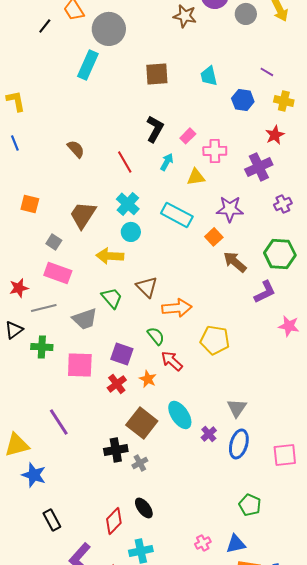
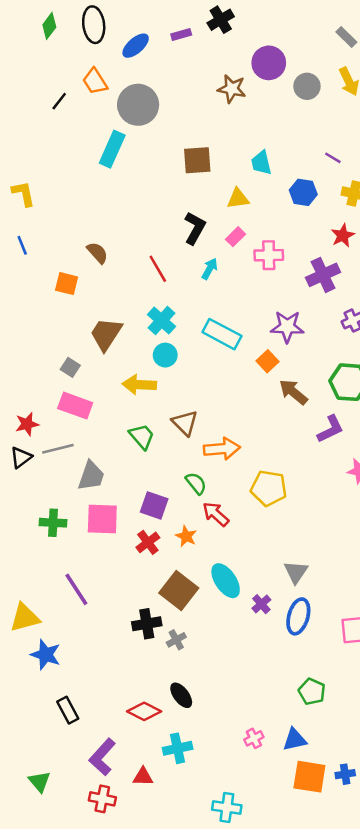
yellow triangle: (196, 177) -> (238, 198), moved
orange square: (30, 204) -> (67, 284), moved
gray trapezoid: (85, 319) -> (91, 476), moved, turned -52
black triangle: (14, 330) -> (21, 457), moved
green cross: (42, 347) -> (53, 523), moved
red diamond: (114, 521) -> (144, 711), turned 72

